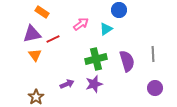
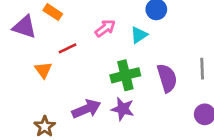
purple triangle: (32, 34) -> (24, 27), moved, turned 30
purple arrow: (67, 84) -> (86, 109), size x1.5
purple star: (94, 84) -> (123, 109), turned 30

